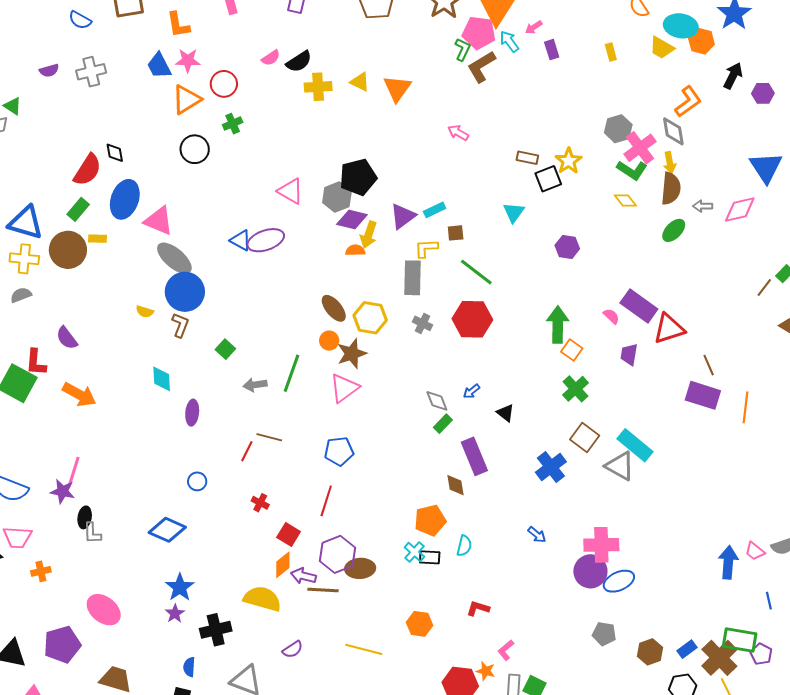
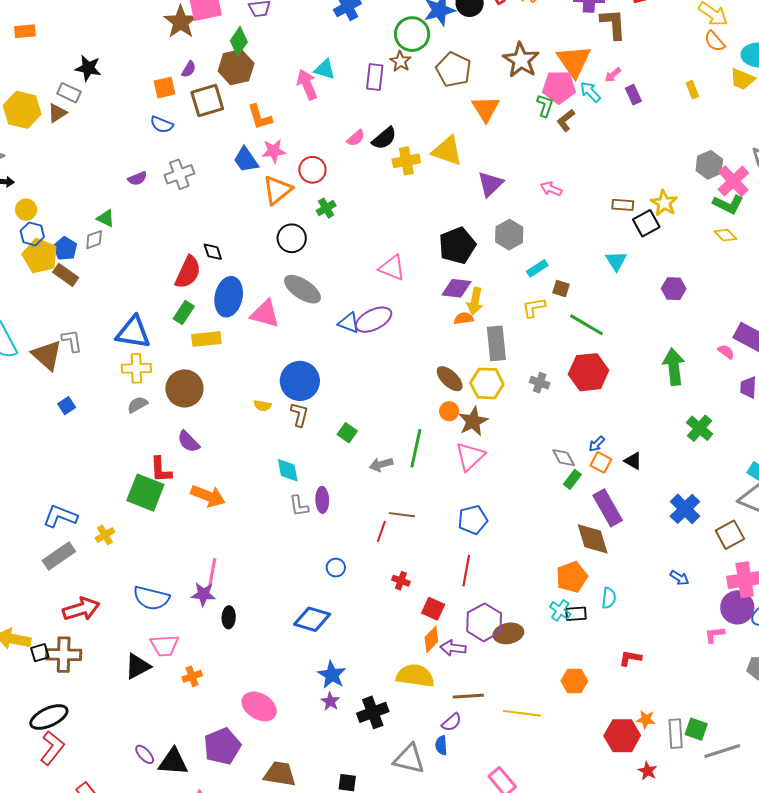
brown L-shape: (481, 67) -> (566, 120), size x0.7
yellow triangle: (360, 82) -> (447, 151), size x1.6
orange triangle: (397, 88) -> (486, 109), moved
gray hexagon: (337, 197) -> (509, 235), moved
purple triangle: (403, 216) -> (490, 184), moved
brown square: (456, 233) -> (561, 289), turned 30
yellow rectangle: (97, 239) -> (206, 339), size x1.6
brown circle: (68, 250) -> (184, 388), moved
gray ellipse: (174, 258) -> (302, 289), moved
gray rectangle: (412, 278) -> (496, 343), moved
orange square: (572, 350) -> (601, 462), moved
brown square: (585, 437) -> (730, 535), moved, turned 32
brown diamond: (456, 485) -> (593, 539), size x1.6
gray L-shape: (92, 533) -> (299, 506), moved
brown line: (323, 590) -> (468, 696), moved
pink L-shape: (506, 650) -> (715, 635), moved, turned 40
blue semicircle: (189, 667) -> (441, 745), moved

